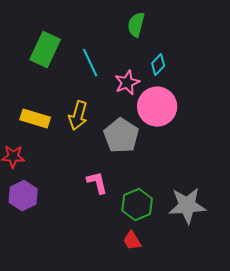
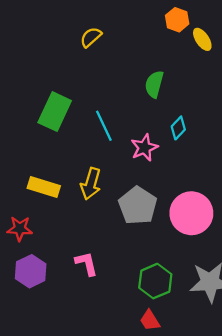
pink circle: (157, 107) -> (191, 213), moved
pink L-shape: (97, 183) -> (86, 264), moved

